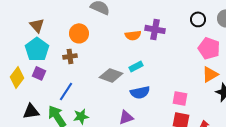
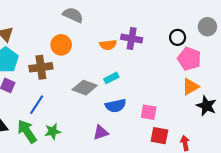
black circle: (198, 19) -> (178, 37), moved
orange circle: (79, 33) -> (61, 45), moved
brown cross: (70, 56) -> (41, 67), size x1.5
pink square: (180, 98) -> (149, 112), moved

